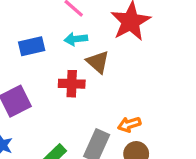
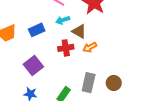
orange arrow: (129, 124) -> (90, 47), moved

